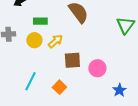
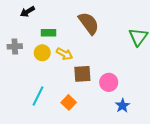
yellow arrow: (55, 41) -> (64, 54), turned 70
blue star: (119, 90) -> (122, 106), moved

